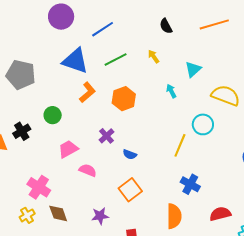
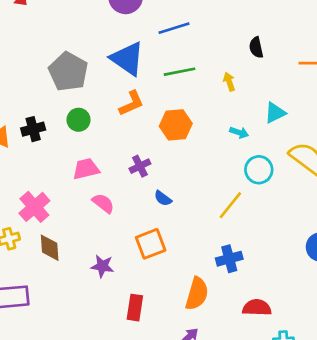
gray pentagon: (21, 75) -> (68, 72), moved
cyan arrow: (171, 91) -> (239, 133), turned 120
cyan circle: (203, 124) -> (259, 170), moved
blue cross: (190, 184) -> (229, 259), turned 30

